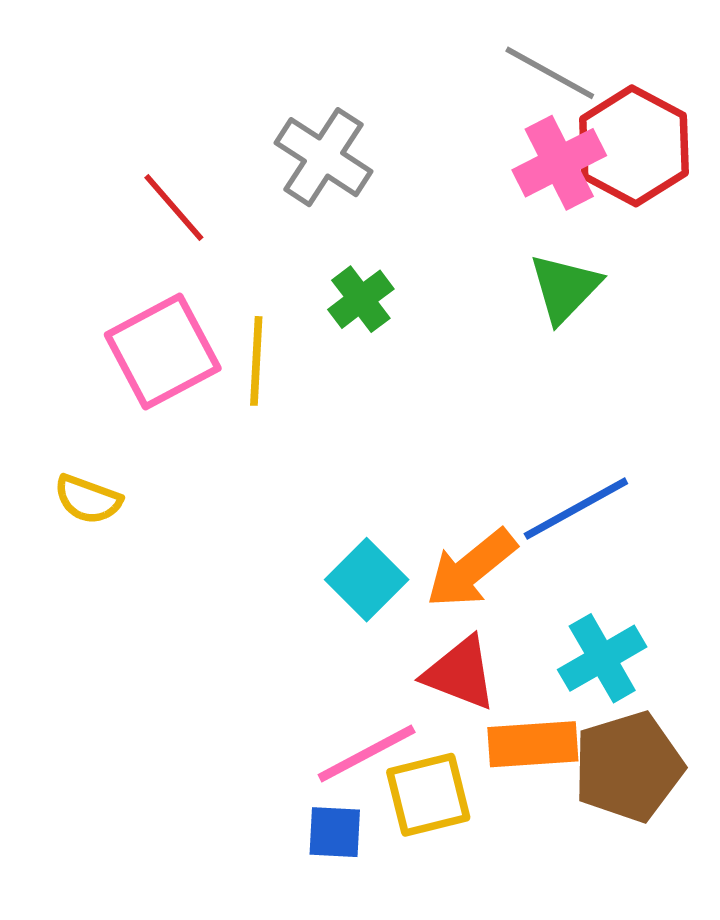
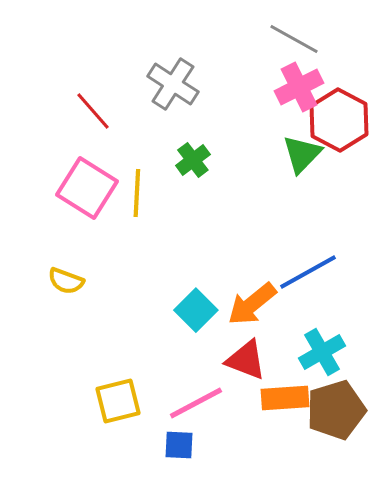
red hexagon: (634, 146) -> (339, 120), moved
pink square: (163, 352) -> (87, 188), turned -30
yellow semicircle: (88, 499) -> (66, 281), moved
yellow square: (428, 795) -> (118, 401), moved

